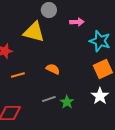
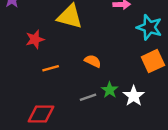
white star: (100, 96) -> (134, 96), moved
green star: (67, 102) -> (110, 90), moved

